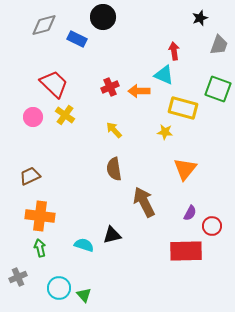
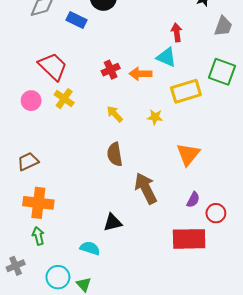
yellow rectangle: (183, 108) -> (186, 91), turned -32
yellow star: (165, 132) -> (155, 117), moved
cyan semicircle: (84, 245) -> (90, 248), moved

